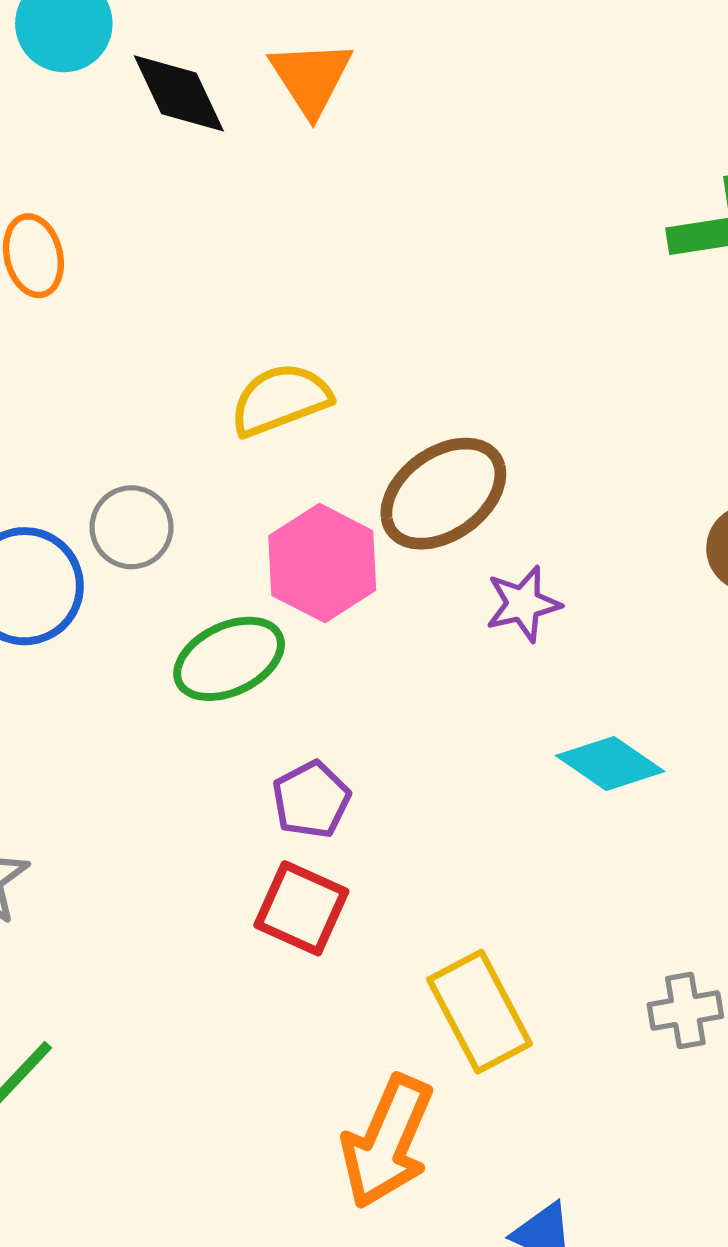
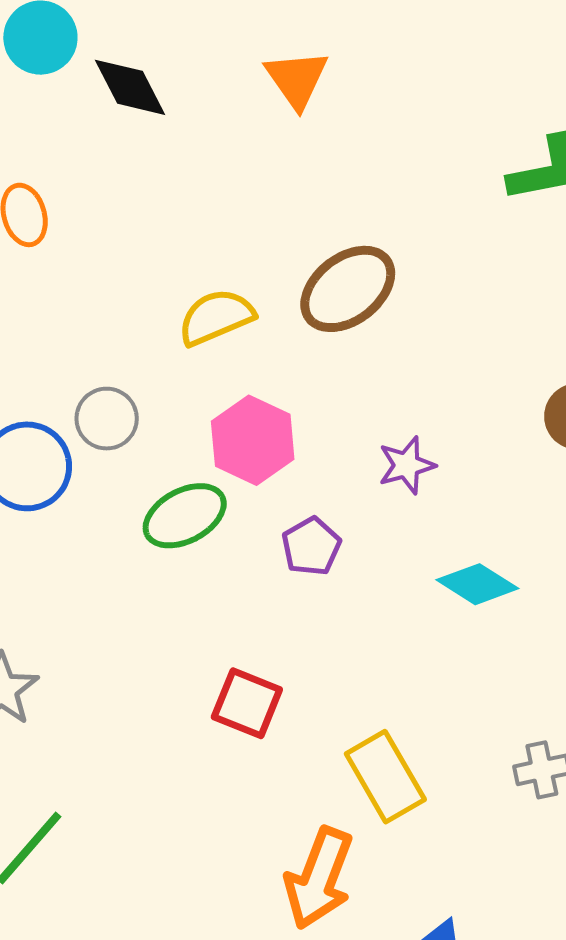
orange triangle: (311, 78) -> (297, 79), moved
brown ellipse: (443, 494) -> (348, 289), moved
purple pentagon: (311, 800) -> (311, 546), moved

